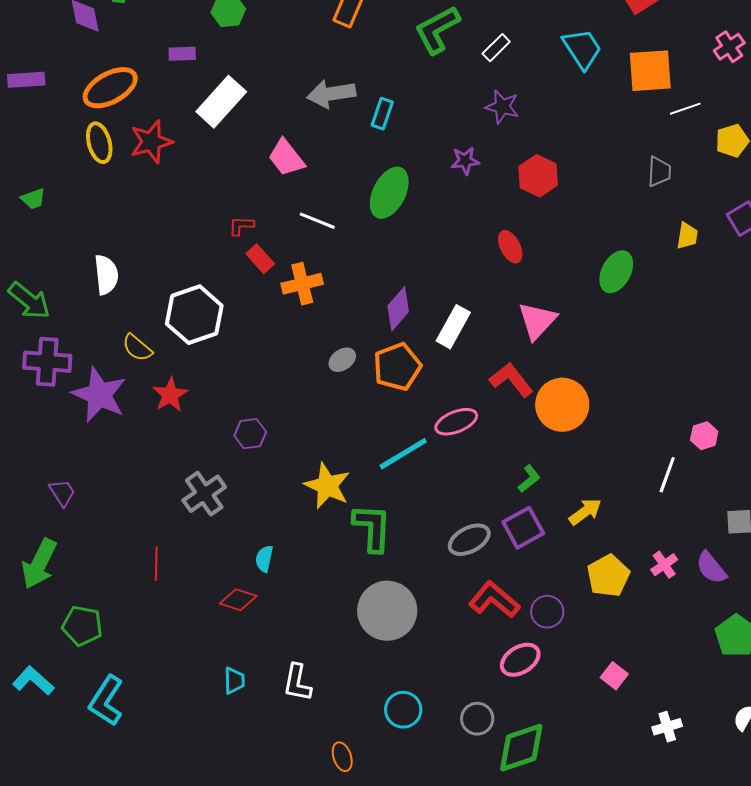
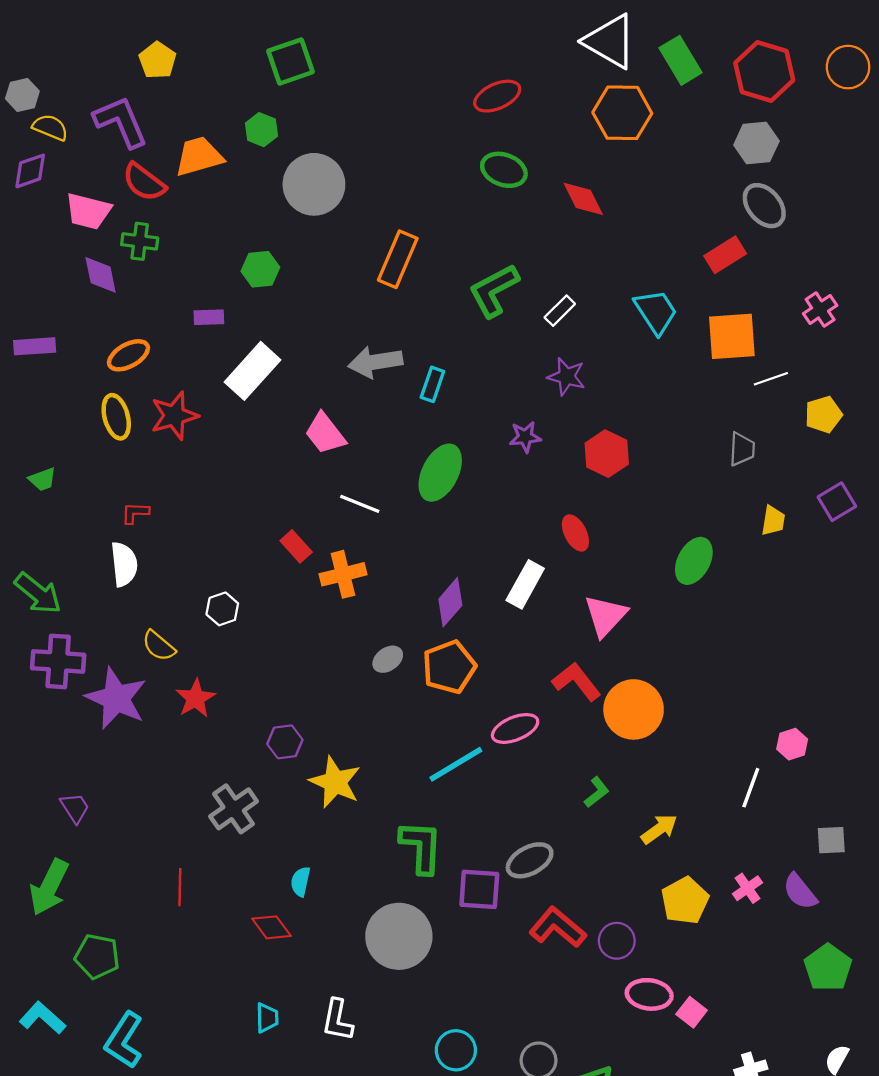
orange ellipse: (110, 88) -> (128, 355), size x0.7
red L-shape: (241, 226) -> (135, 513), moved
white hexagon: (194, 315) -> (222, 609), size x0.5
white rectangle: (453, 327) -> (525, 584), moved
yellow star: (327, 486) -> (335, 782), moved
purple square: (523, 528) -> (479, 889), moved, turned 33
red diamond: (238, 600) -> (272, 927), turned 36
gray circle: (387, 611) -> (399, 936), moved
pink ellipse: (520, 660) -> (649, 994), moved, turned 39

